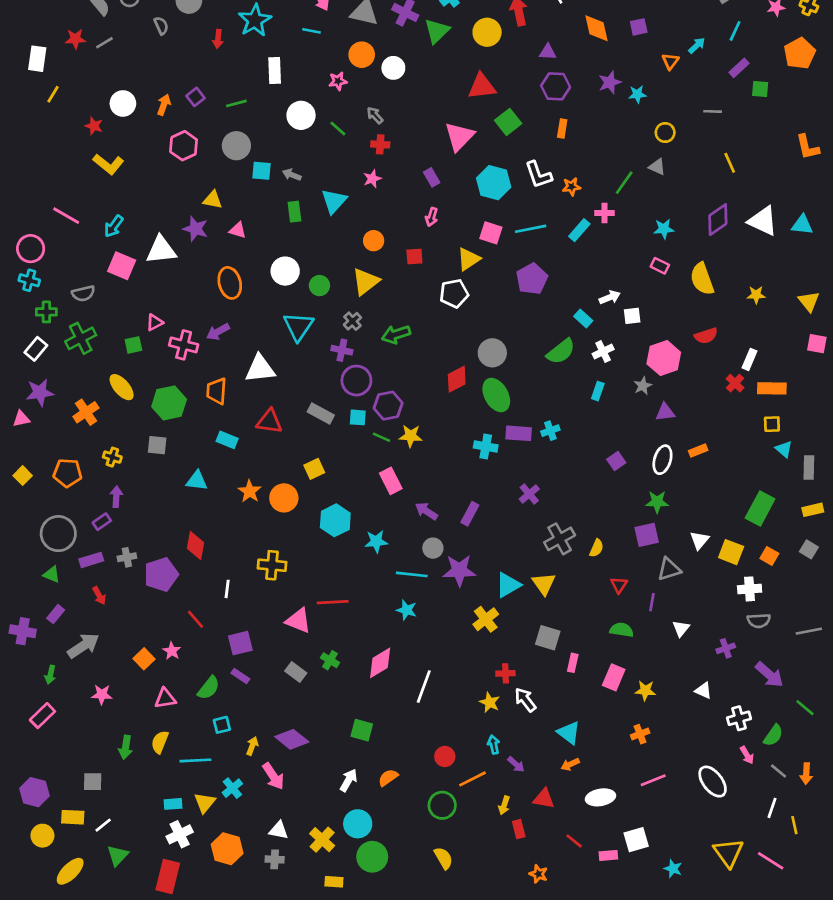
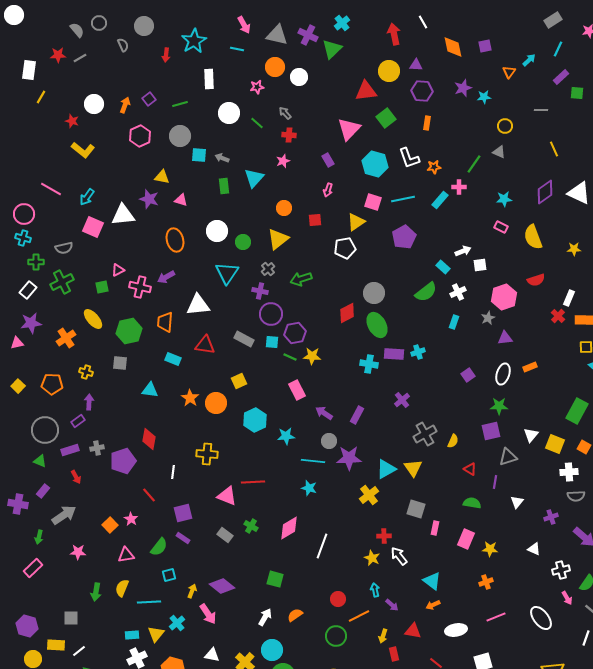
yellow circle: (487, 32) -> (389, 71), moved
red triangle: (619, 585) -> (470, 469), turned -32

